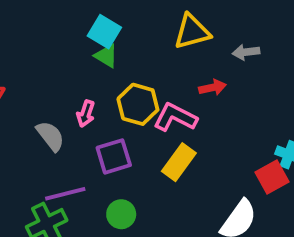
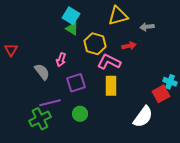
yellow hexagon: (138, 104) -> (95, 44), moved
yellow rectangle: (179, 162) -> (111, 86), turned -36

